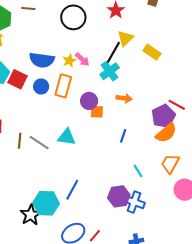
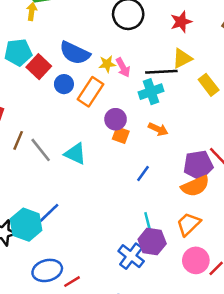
black line: (113, 53) -> (161, 72), turned 40
blue line: (72, 190) -> (48, 214), moved
purple hexagon: (119, 196) -> (152, 241), moved

